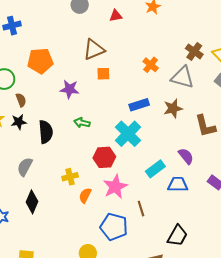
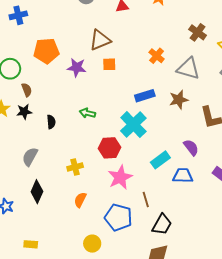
brown cross: (194, 51) -> (198, 32), moved
purple star: (69, 89) -> (77, 67), moved
black semicircle: (46, 132) -> (51, 122), size x0.6
orange semicircle: (85, 195) -> (80, 200), moved
black trapezoid: (177, 236) -> (162, 225), moved

